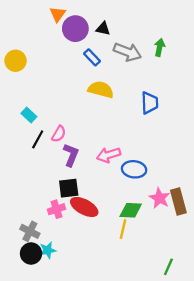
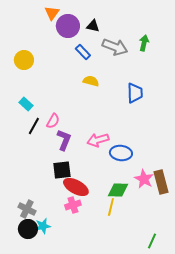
yellow circle: (16, 61) -> (24, 60), moved
yellow semicircle: (101, 90) -> (91, 81), size x0.7
pink cross: (57, 209) -> (73, 205), moved

